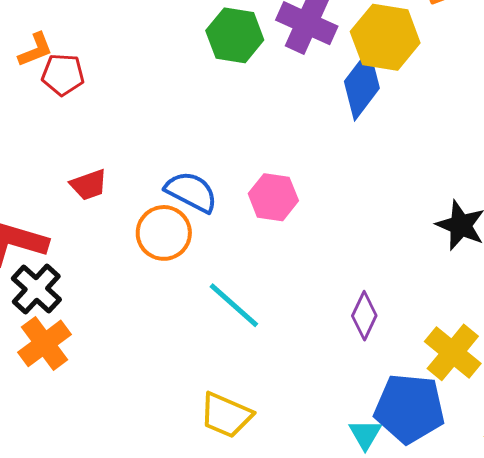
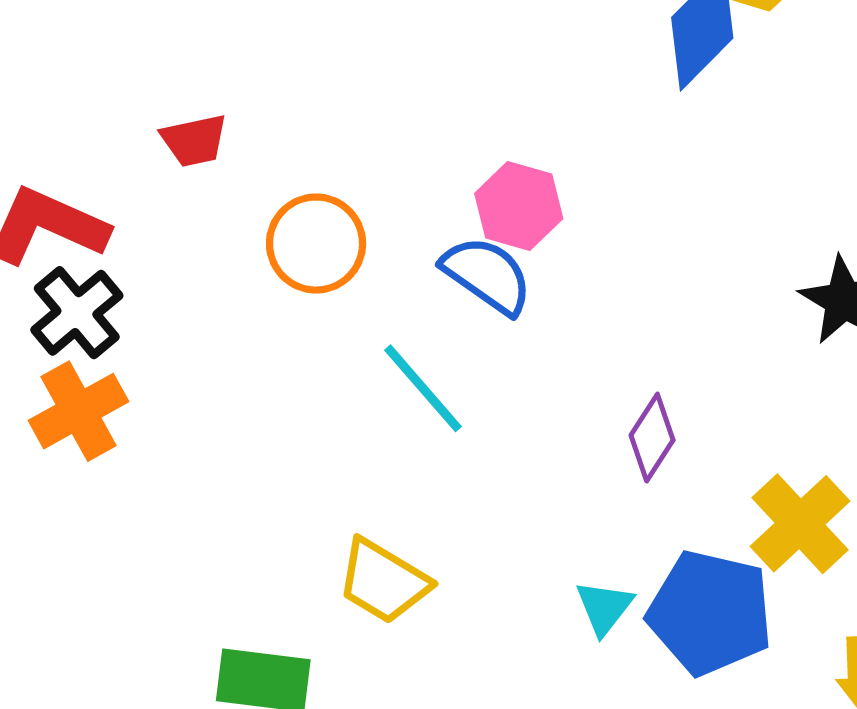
blue semicircle: (191, 192) -> (487, 275), moved
cyan triangle: (365, 434) -> (604, 607), moved

